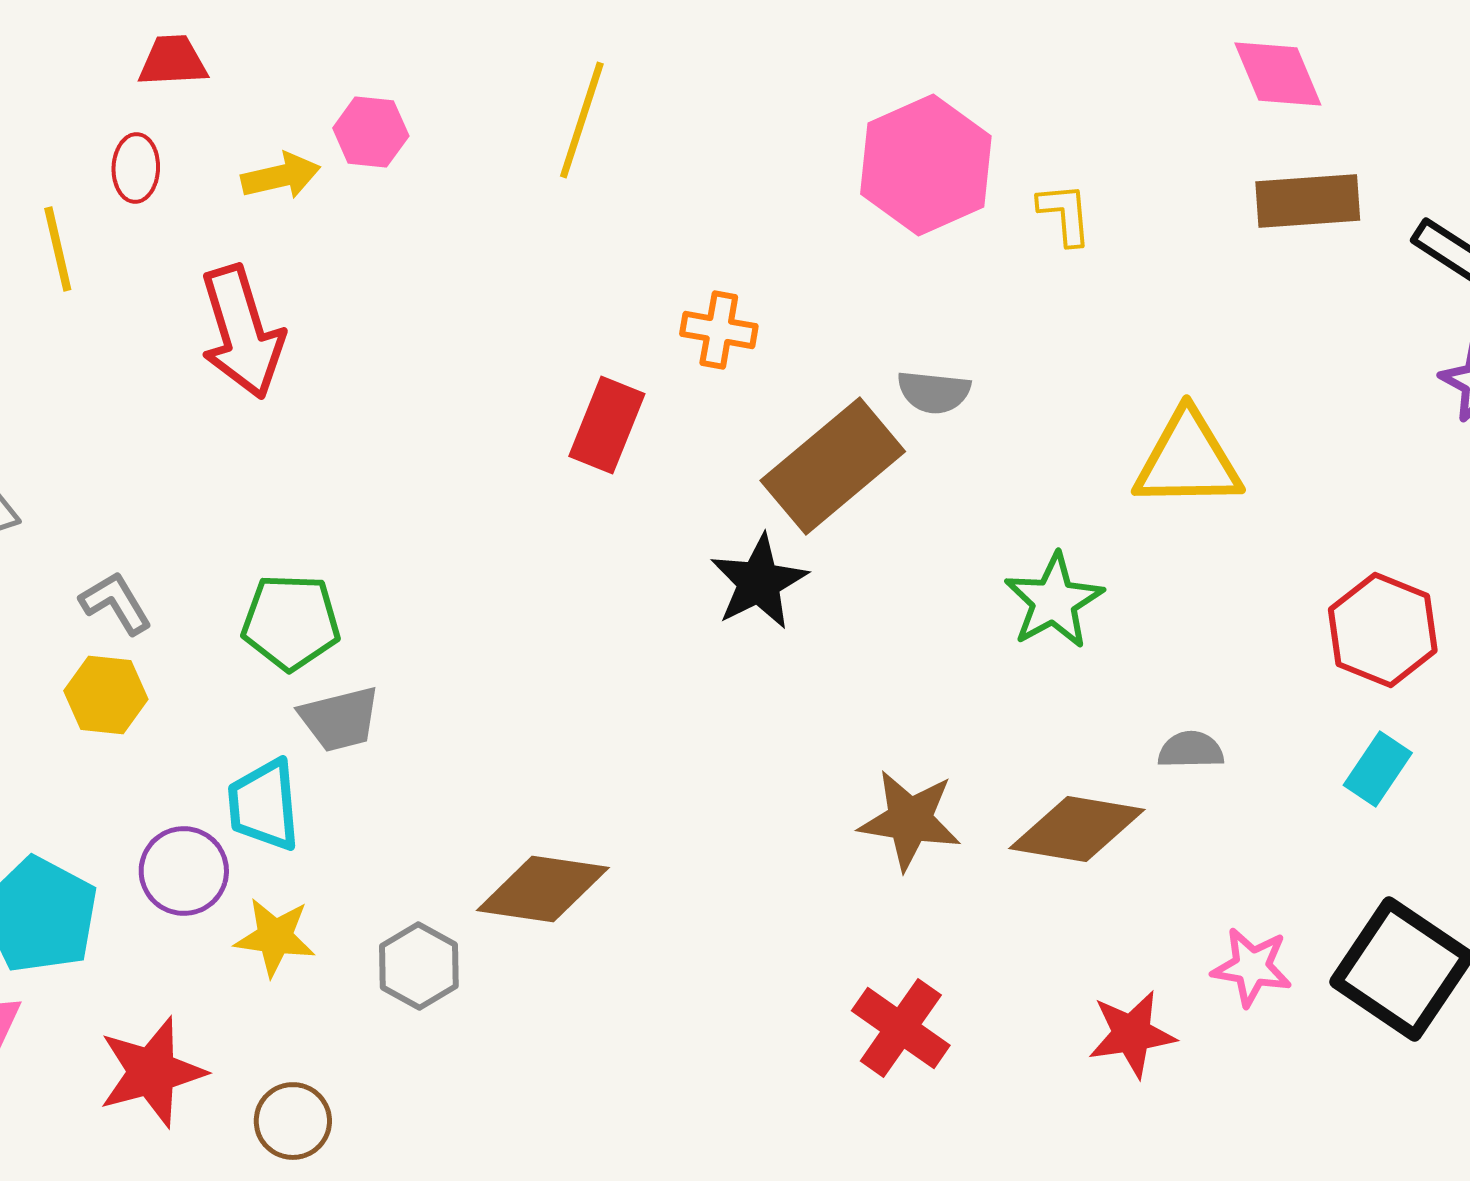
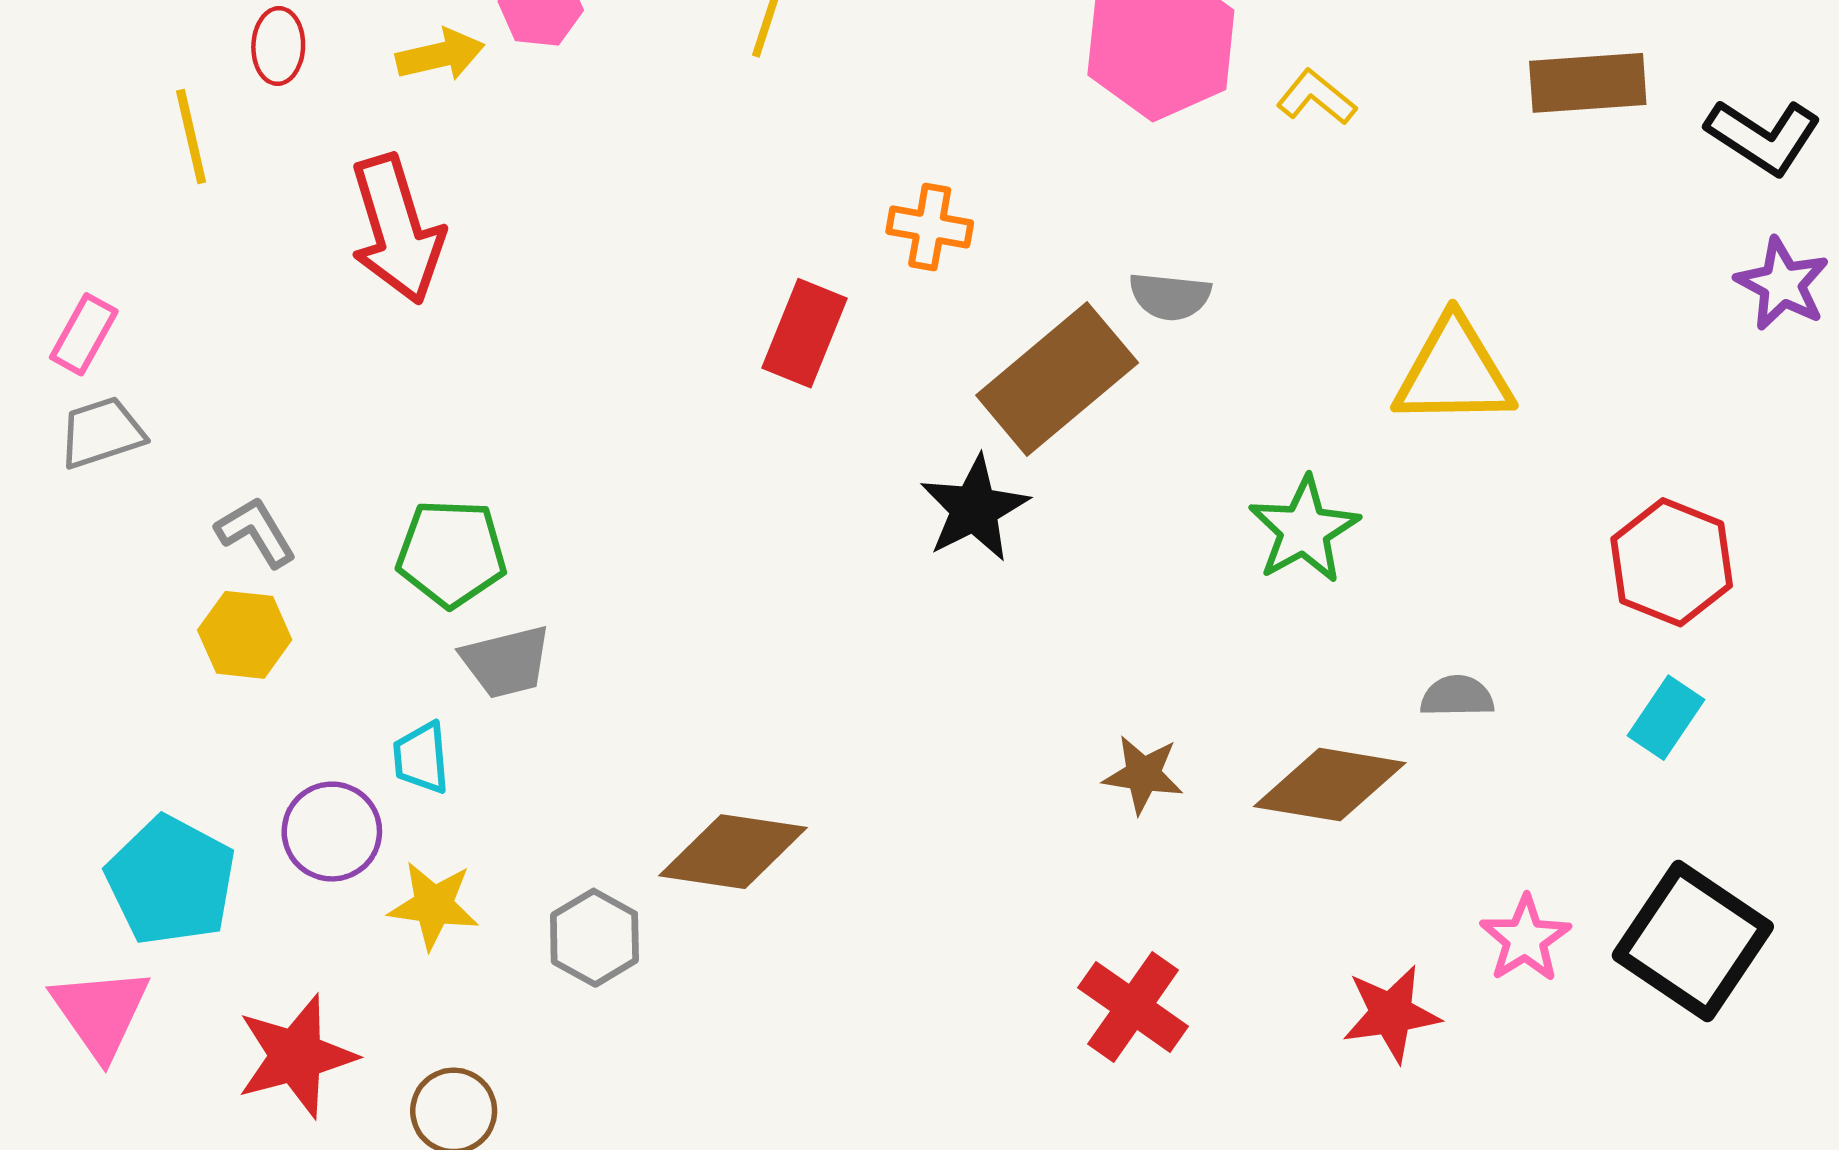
yellow L-shape: (1065, 214) -> (1316, 97), turned -46
cyan trapezoid: (264, 805) -> (421, 758), size x0.7
brown star: (910, 820) -> (1143, 775), size x0.7
pink star: (1252, 967) -> (1525, 939), turned 30

